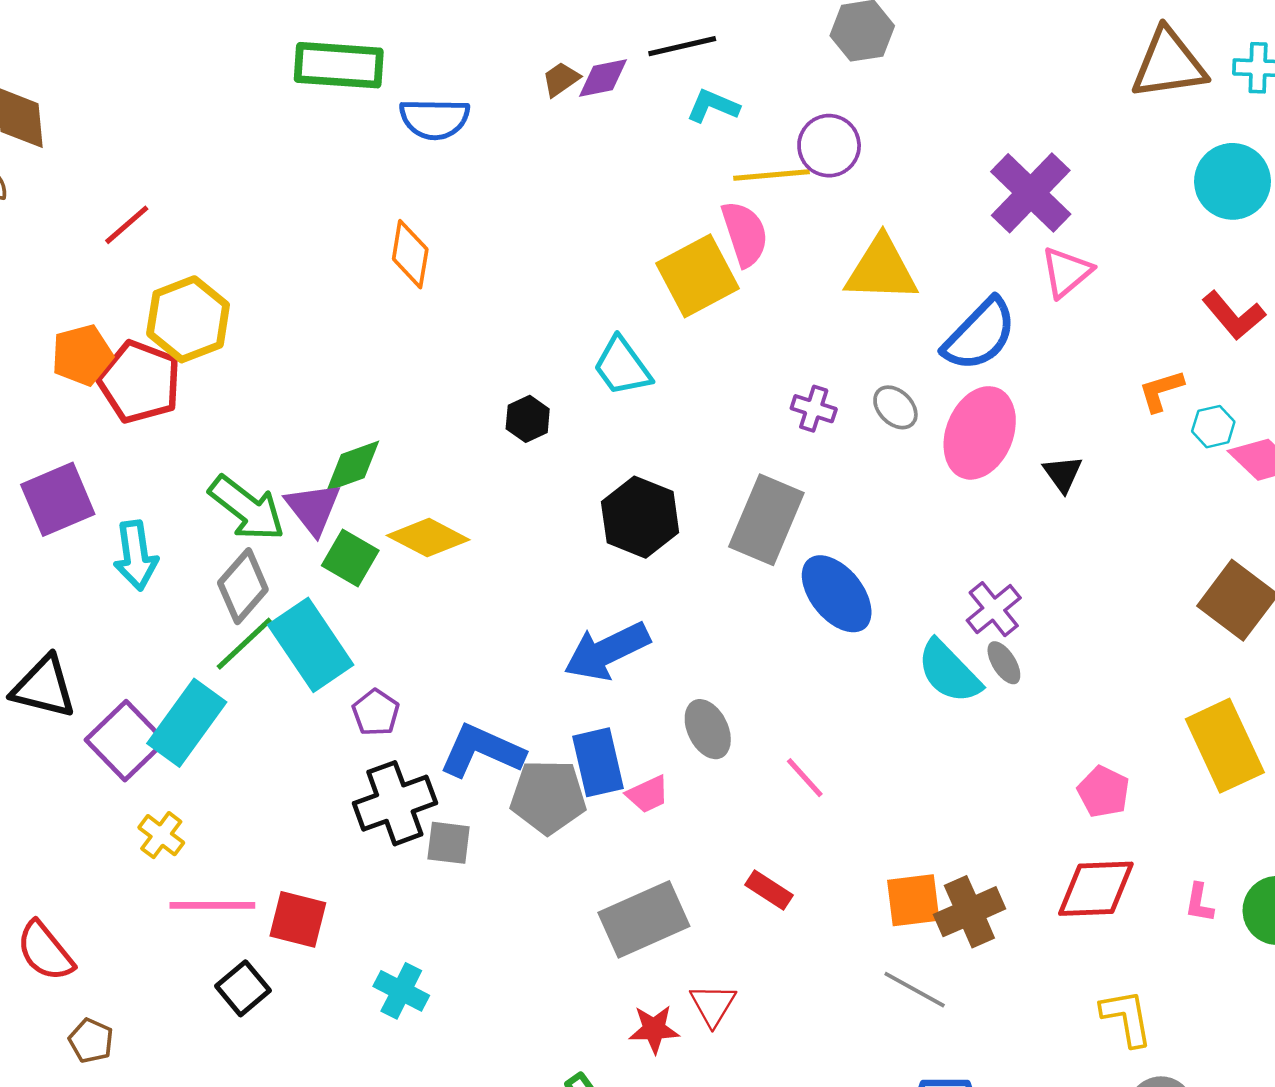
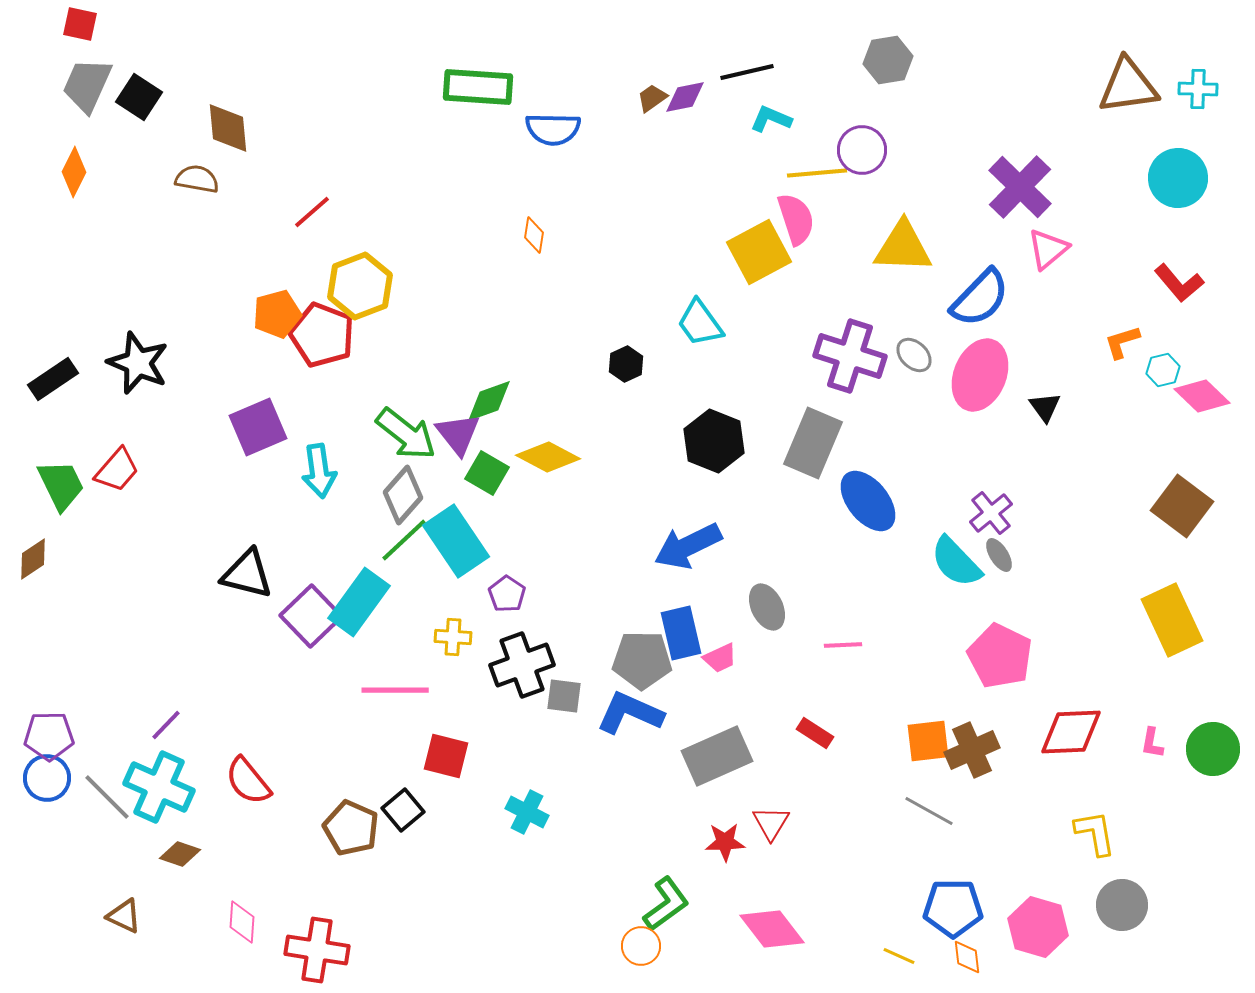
orange diamond: (410, 254) -> (534, 235), size x0.7
purple cross: (814, 409) -> (850, 356), size x2.0
blue L-shape: (482, 751) -> (630, 713), moved
pink line: (805, 778) -> (843, 645), turned -51
pink pentagon: (1104, 792) -> (1000, 656), moved, size x1.6
yellow cross: (161, 835) -> (453, 637), moved, turned -33
pink line: (212, 905) -> (395, 690), moved
brown pentagon: (91, 1041) -> (351, 828), moved, size x1.6

